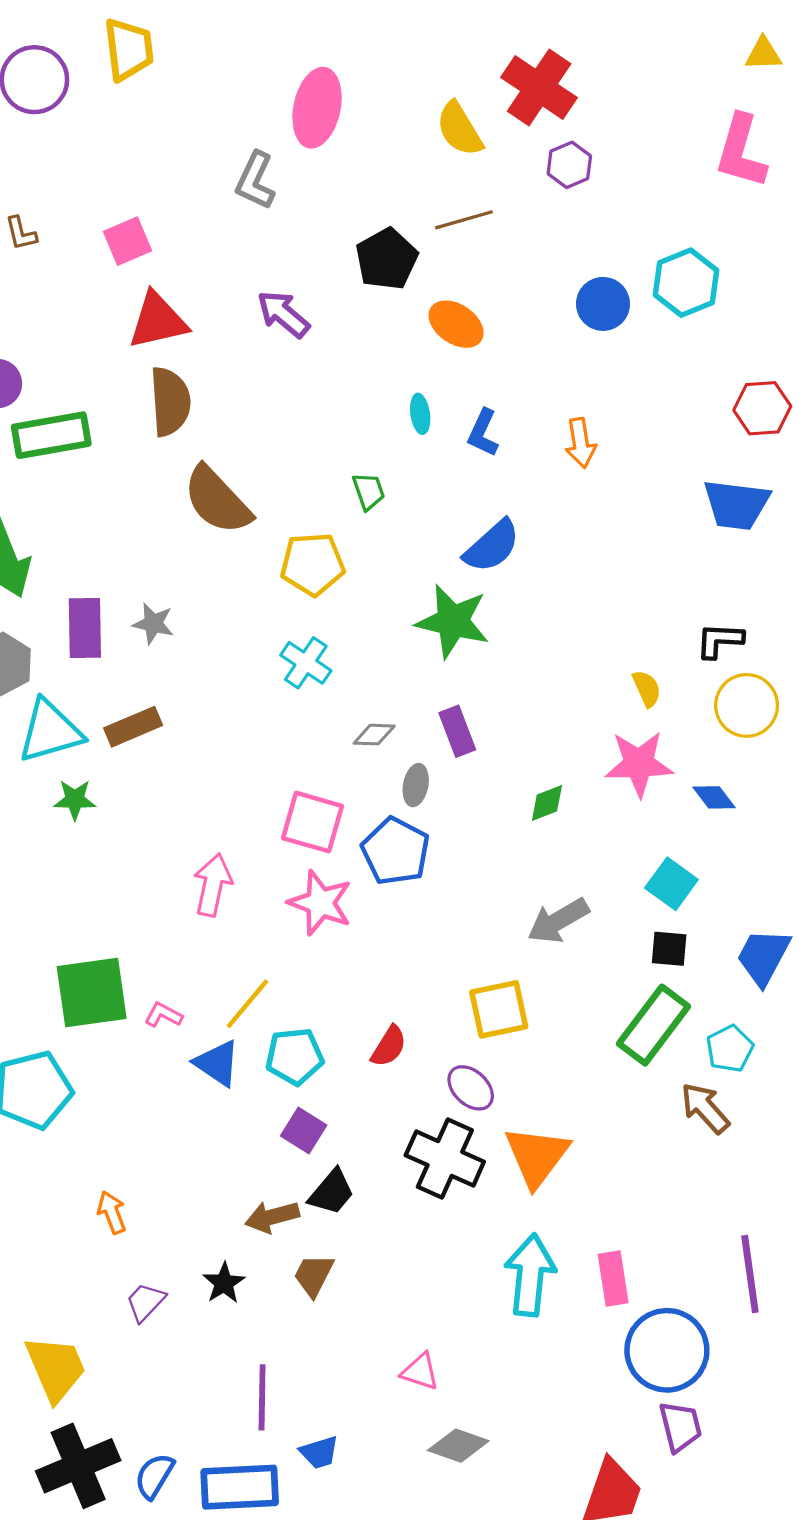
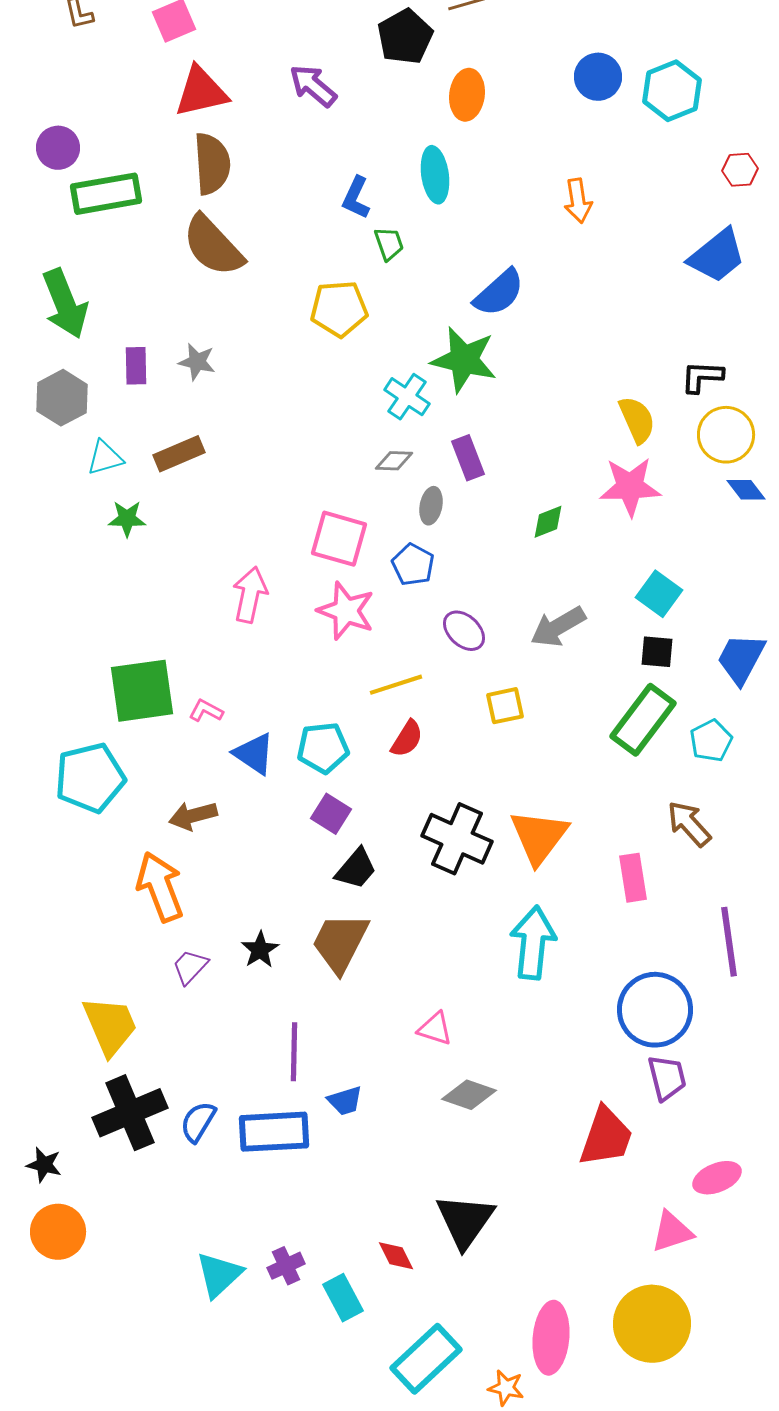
cyan hexagon: (686, 283) -> (672, 91), moved
orange ellipse: (456, 324) -> (467, 95), turned 63
red hexagon: (762, 408) -> (740, 170), size x0.7
cyan ellipse: (420, 414) -> (435, 175), size x1.6
blue L-shape: (483, 433) -> (356, 198), moved
brown semicircle: (217, 500) -> (213, 246), moved
blue trapezoid: (736, 505) -> (717, 256), turned -46
purple rectangle: (85, 628) -> (136, 366), size x0.7
cyan cross: (306, 663) -> (407, 397), moved
yellow semicircle: (647, 689) -> (637, 420), size x1.4
cyan triangle: (50, 731) -> (105, 458), size x0.6
blue diamond: (714, 797) -> (746, 490), moved
blue pentagon: (396, 851) -> (413, 565), size x0.7
yellow line: (247, 1004) -> (396, 685), moved, turned 32
yellow square: (499, 1009) -> (505, 706), size x0.7
purple ellipse: (471, 1088) -> (464, 631), moved
brown arrow: (705, 1108) -> (689, 824), moved
orange arrow: (112, 1212) -> (160, 887), size x1.8
brown arrow: (272, 1217) -> (193, 816), moved
brown trapezoid: (314, 1275) -> (340, 943), size x1.6
pink rectangle: (613, 1279) -> (633, 878), moved

